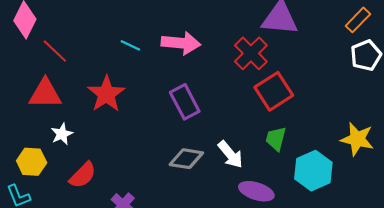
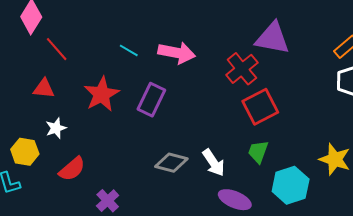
red triangle: (45, 94) -> (44, 89), size x0.7
purple rectangle: (185, 102) -> (151, 100), moved, turned 48

